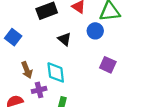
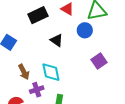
purple square: (108, 65) -> (99, 61), turned 35

